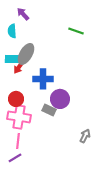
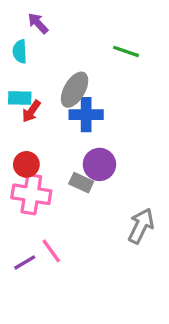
gray ellipse: (26, 54) -> (75, 90), moved
blue cross: (43, 79) -> (86, 115), moved
gray arrow: (85, 136) -> (141, 226), size x1.5
pink line: (18, 141) -> (51, 251), moved, turned -42

